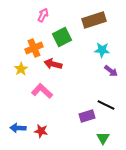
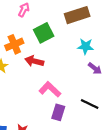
pink L-shape: (42, 91) -> (50, 89), moved
purple rectangle: (87, 116) -> (58, 112), moved, turned -56

